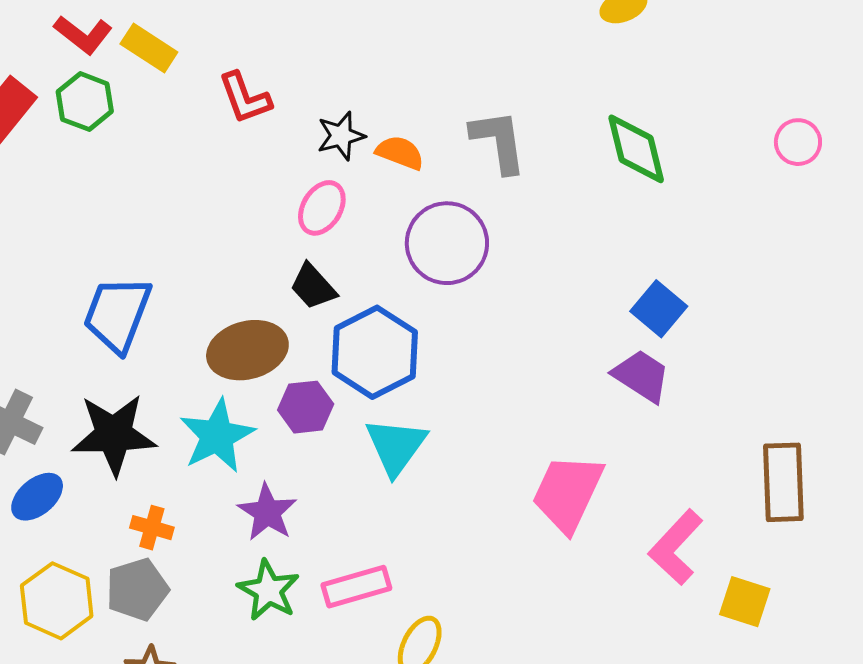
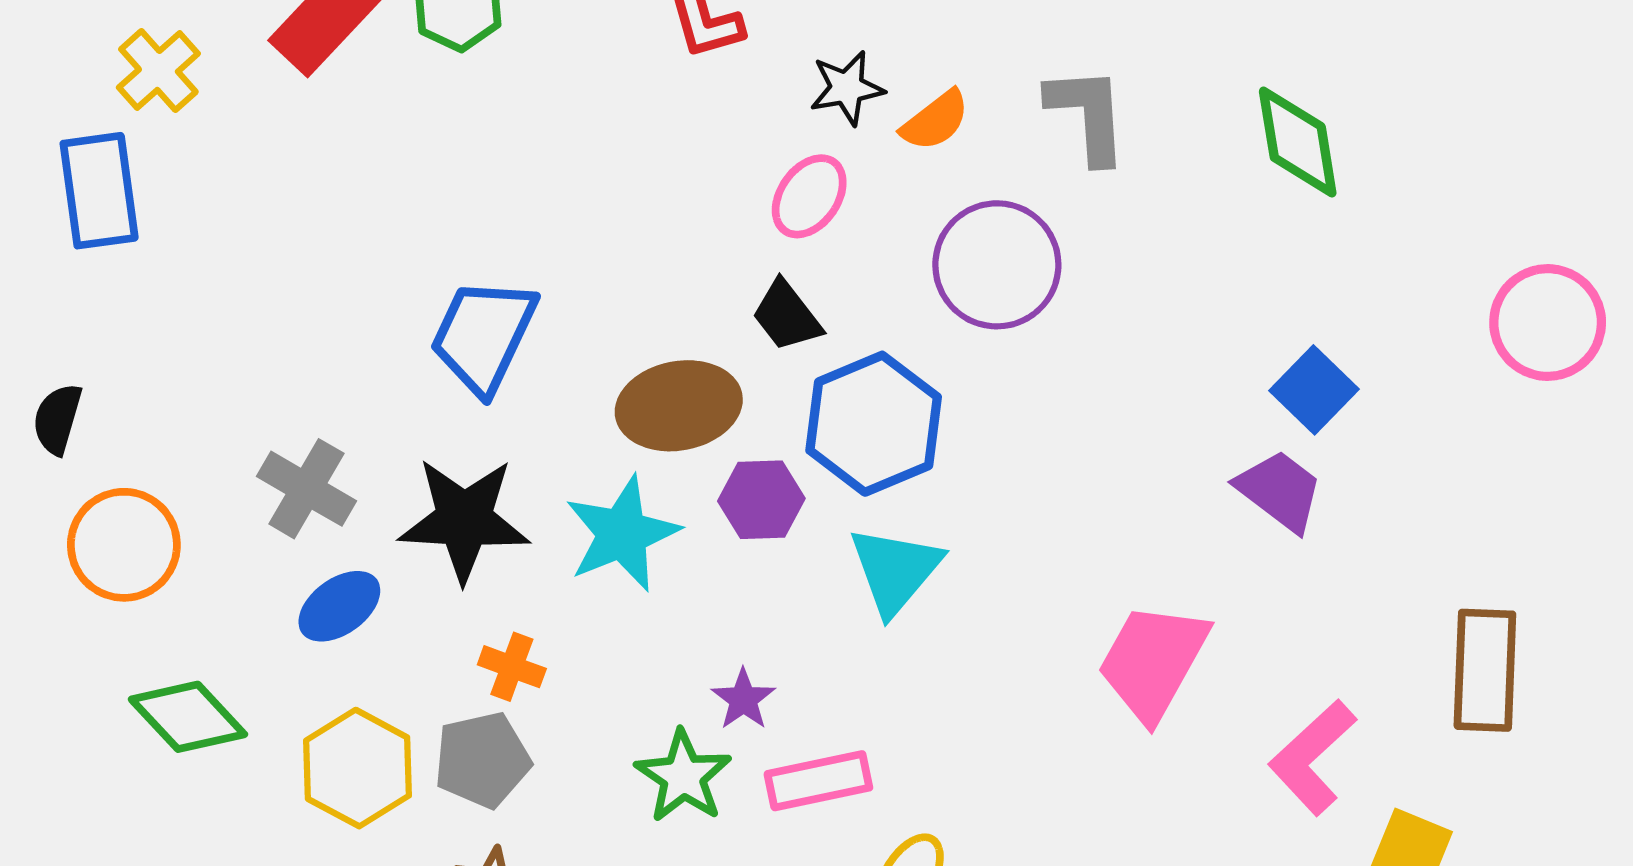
pink circle: (798, 142) -> (1548, 323), moved, size x1.6
orange semicircle: (400, 153) -> (935, 121), turned 117
purple star: (267, 512) -> (743, 699), moved, size x0.7

